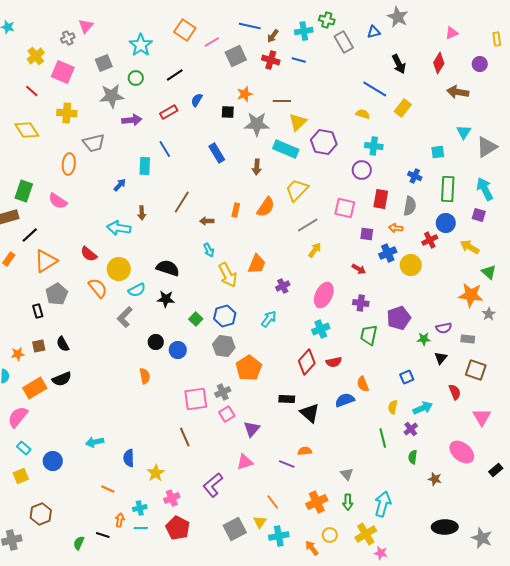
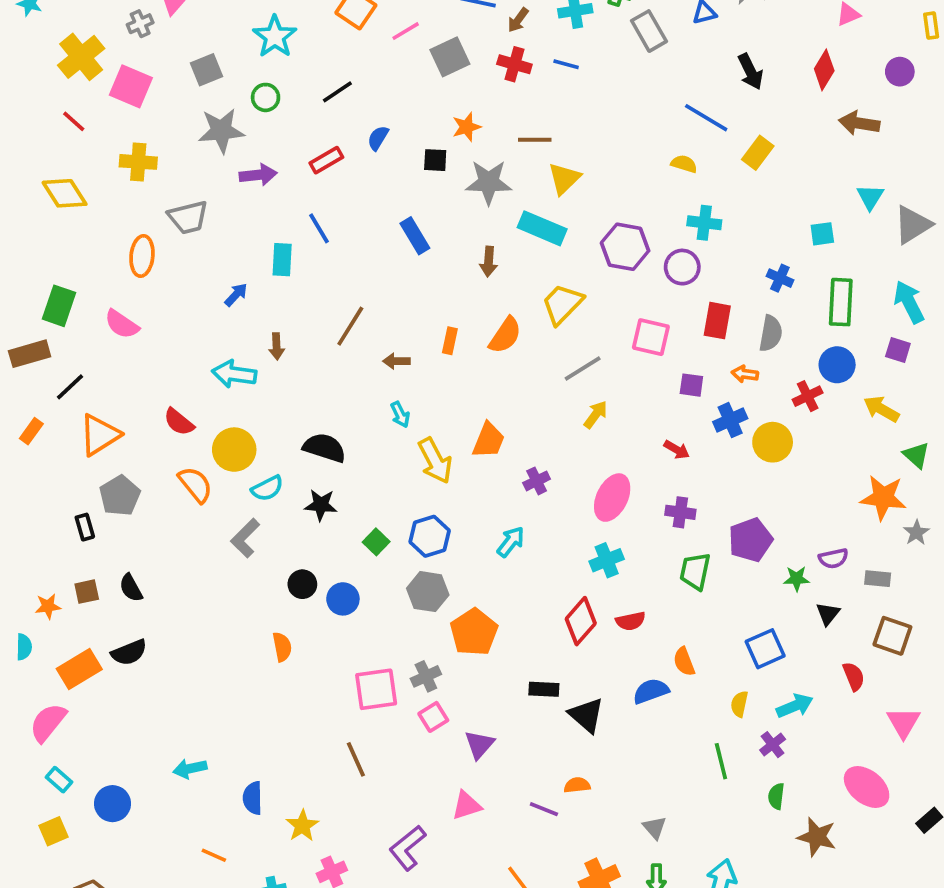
yellow cross: (36, 56) -> (81, 57), size x1.4
purple hexagon: (324, 142) -> (625, 247), moved
blue square: (407, 377) -> (765, 649), size x1.5
brown star: (435, 479) -> (817, 837), size x1.5

